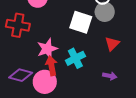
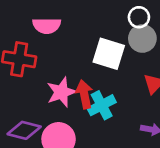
red arrow: (52, 66) -> (84, 94), moved

